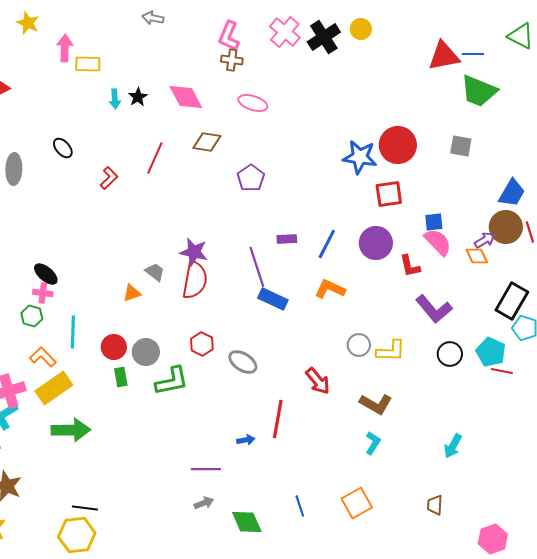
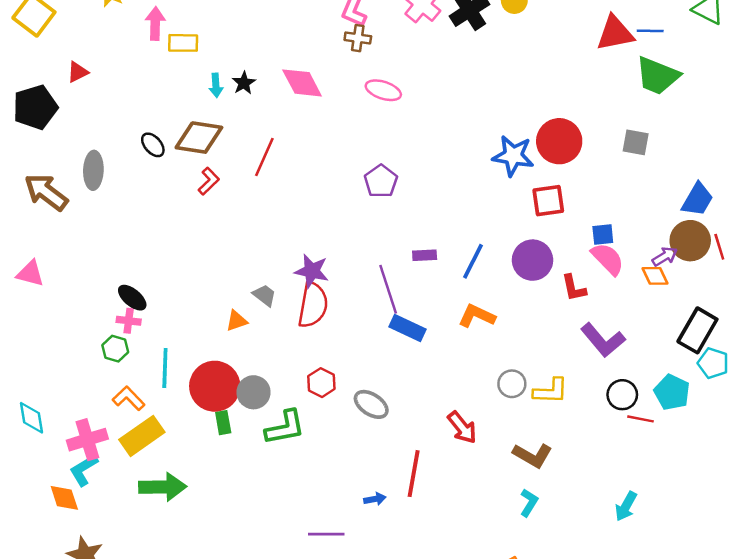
brown diamond: (207, 142) -> (199, 138), moved, size x1.4
red circle: (114, 347) -> (215, 386), size x1.6
red line: (502, 371) -> (640, 419), moved

